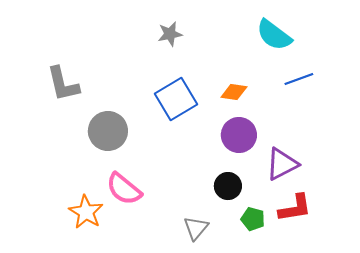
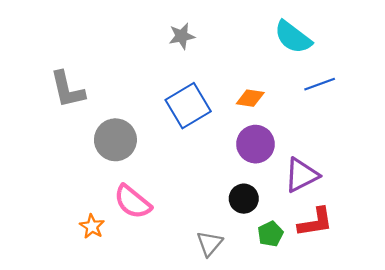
orange star: (86, 212) -> (92, 226), size x0.7
green pentagon: (253, 219) -> (270, 234), turned 30

